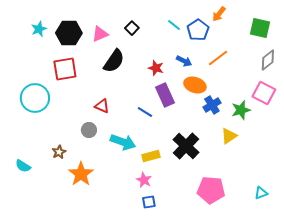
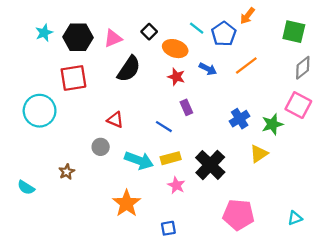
orange ellipse: (195, 85) -> (175, 49), moved
purple rectangle: (165, 95) -> (186, 107), size x0.6
yellow rectangle: (151, 156) -> (171, 158), moved
orange star: (81, 174) -> (127, 203), moved
pink star: (144, 180) -> (176, 185), moved

